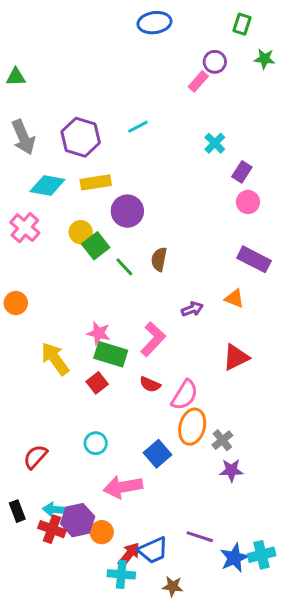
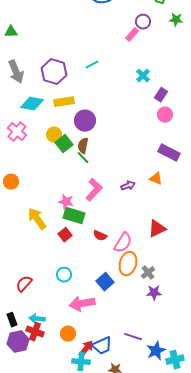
brown semicircle: (159, 259) -> (83, 146), moved
pink L-shape: (153, 339) -> (94, 190), moved
red triangle: (236, 357) -> (157, 229), moved
purple hexagon: (78, 520) -> (18, 342), moved
cyan cross: (262, 555) -> (175, 360), moved

